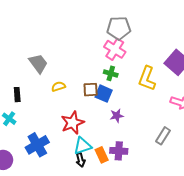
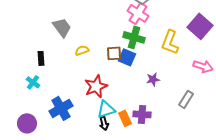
green cross: (111, 73) -> (134, 37), size x1.5
purple star: (117, 116) -> (153, 79), moved

